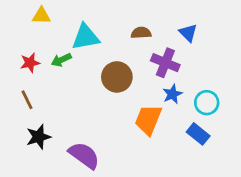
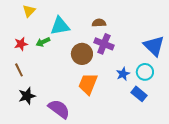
yellow triangle: (41, 16) -> (29, 11), turned -48
blue triangle: (188, 33) -> (154, 46), moved, size x1.6
purple cross: (165, 63) -> (104, 44), moved
blue star: (172, 94) -> (123, 74), moved
orange trapezoid: (148, 120) -> (88, 84), moved

